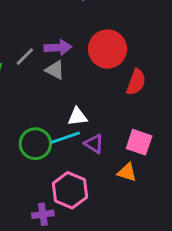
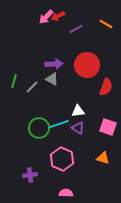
gray line: (25, 57) -> (32, 87), moved
white triangle: (77, 117) -> (78, 111), moved
orange triangle: (127, 172) -> (103, 158), moved
purple cross: (43, 214) -> (30, 175), moved

